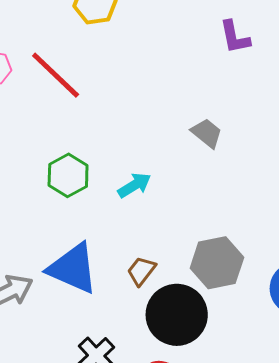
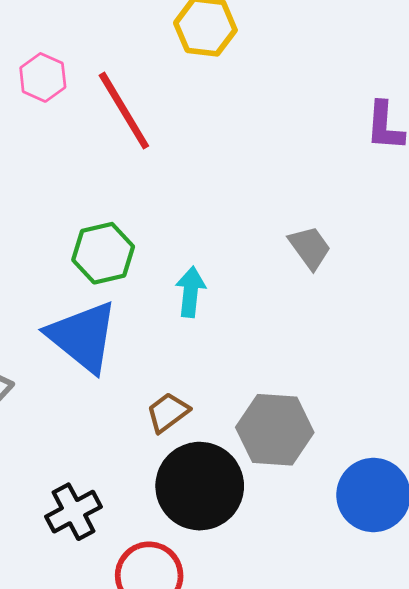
cyan arrow: (134, 185) -> (190, 292), turned -68
blue triangle: (73, 268) -> (83, 337), moved

